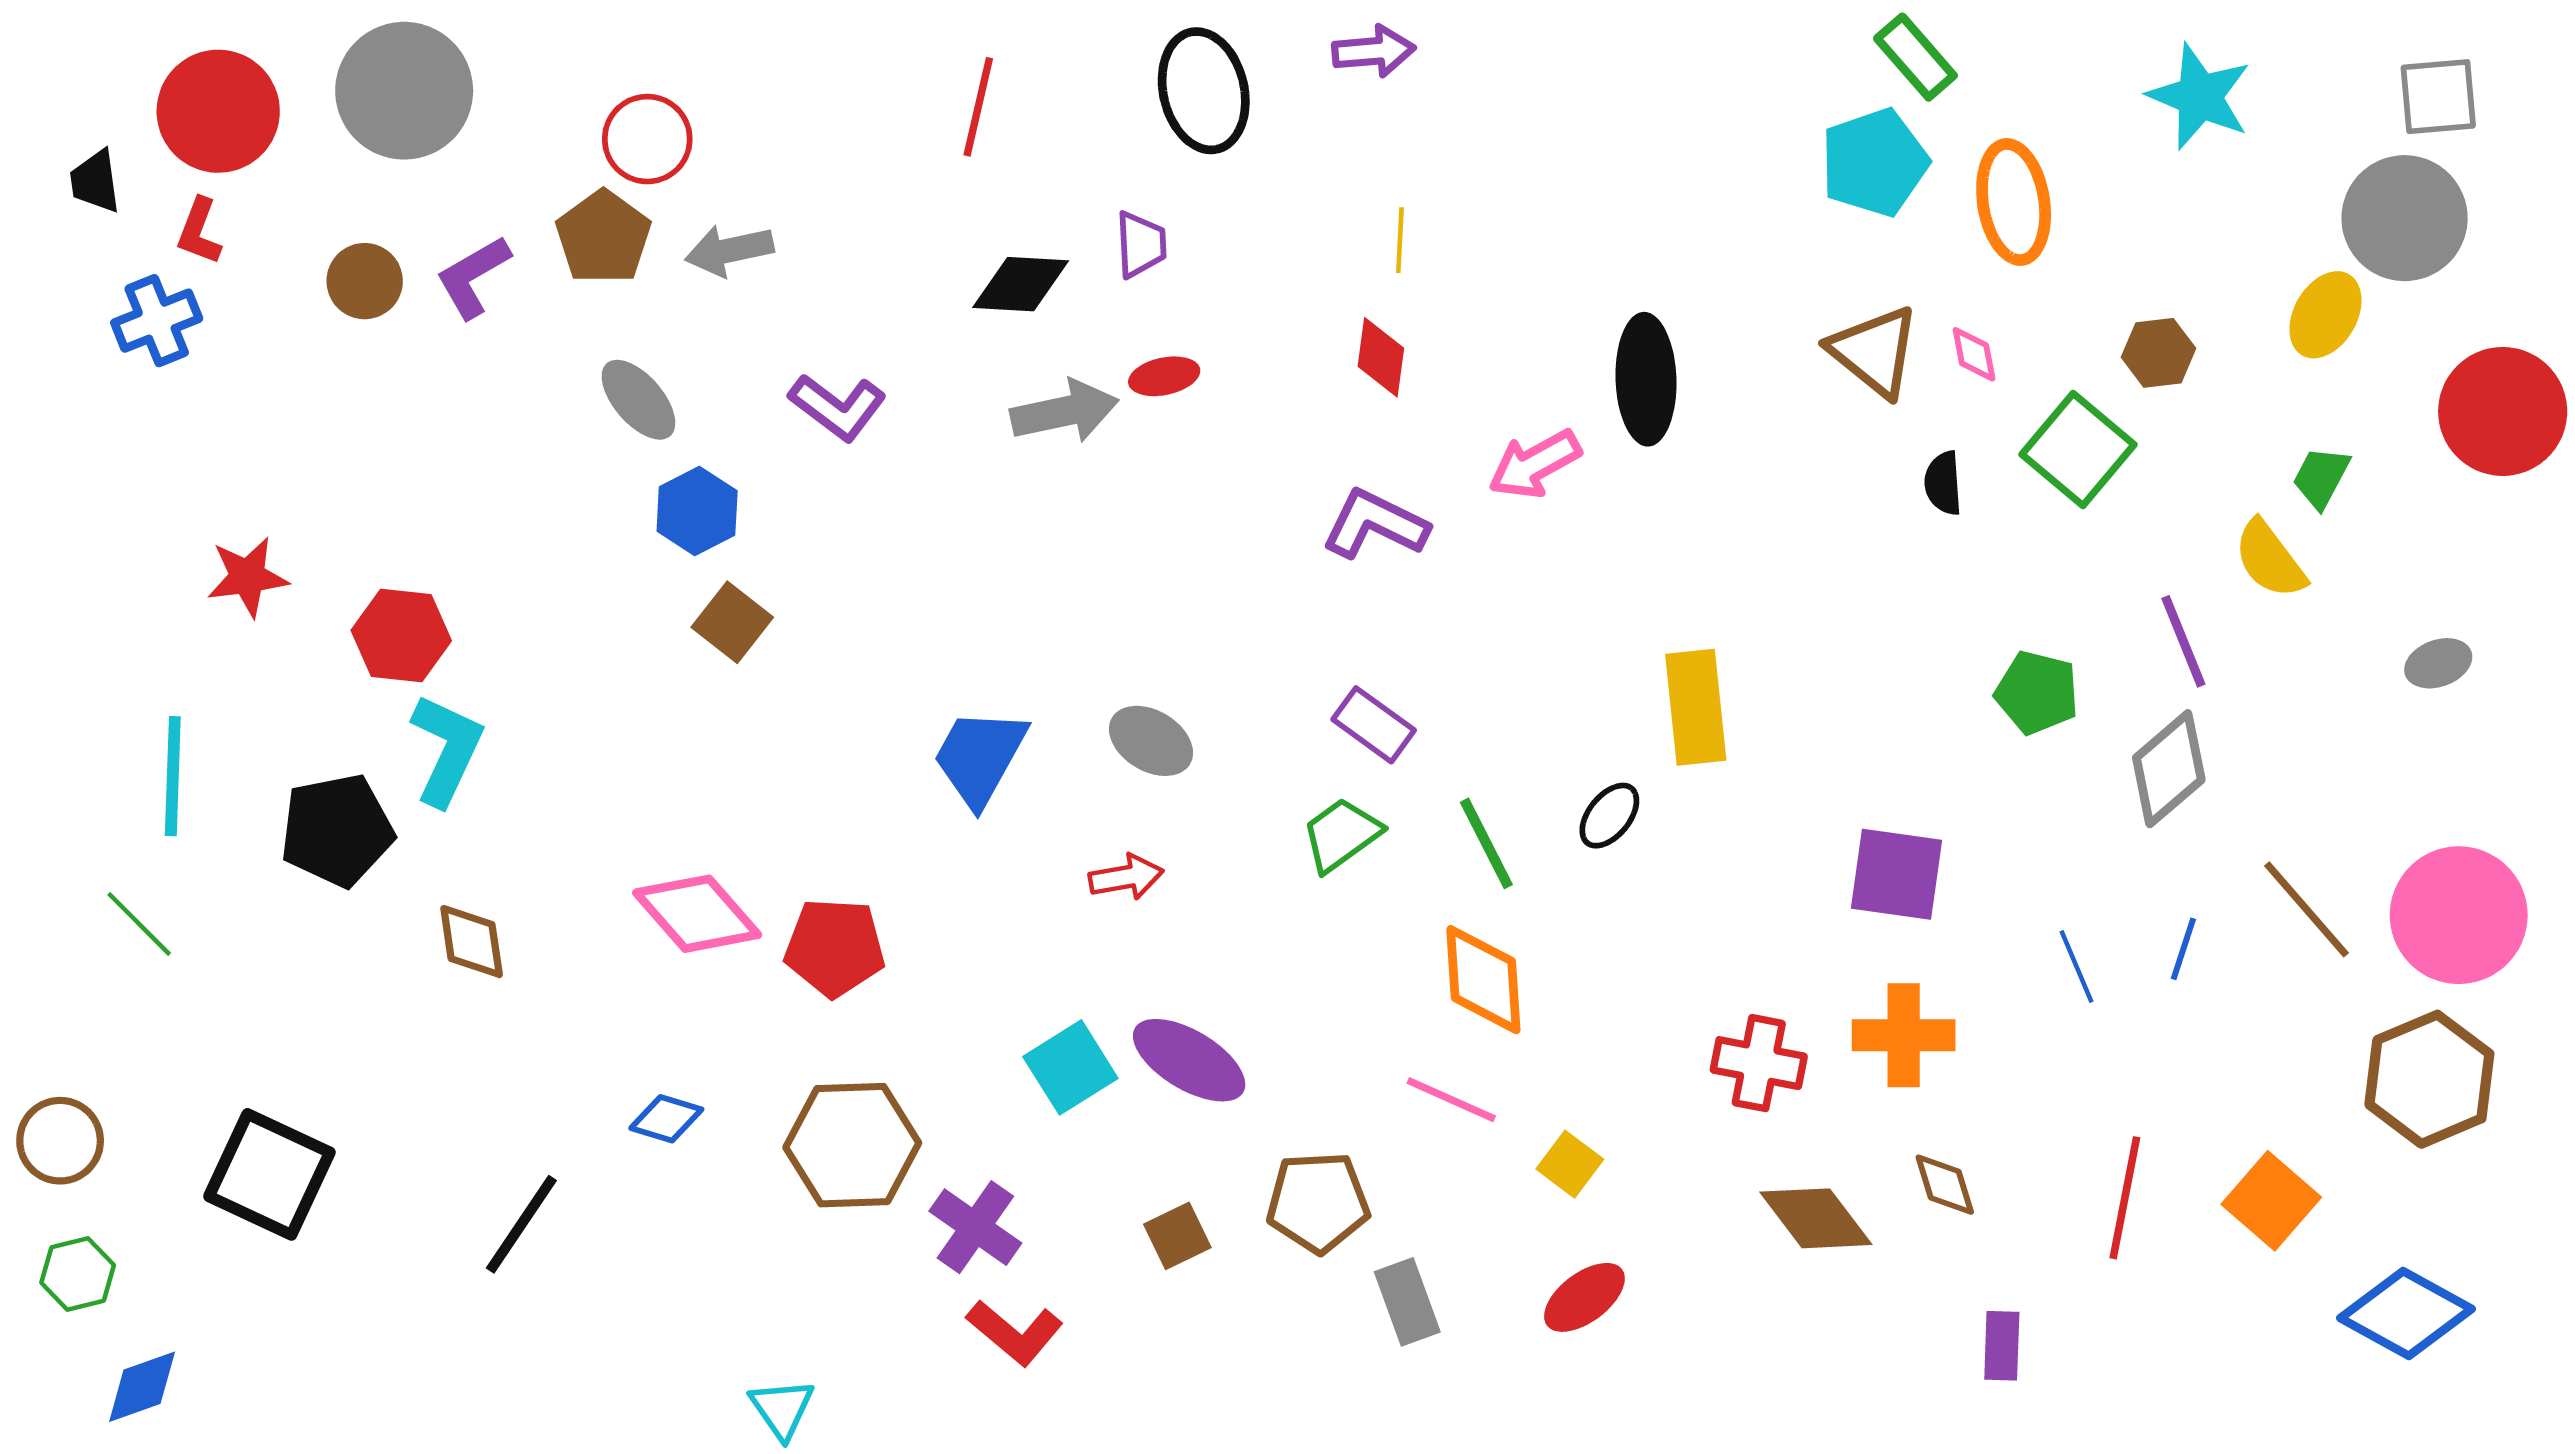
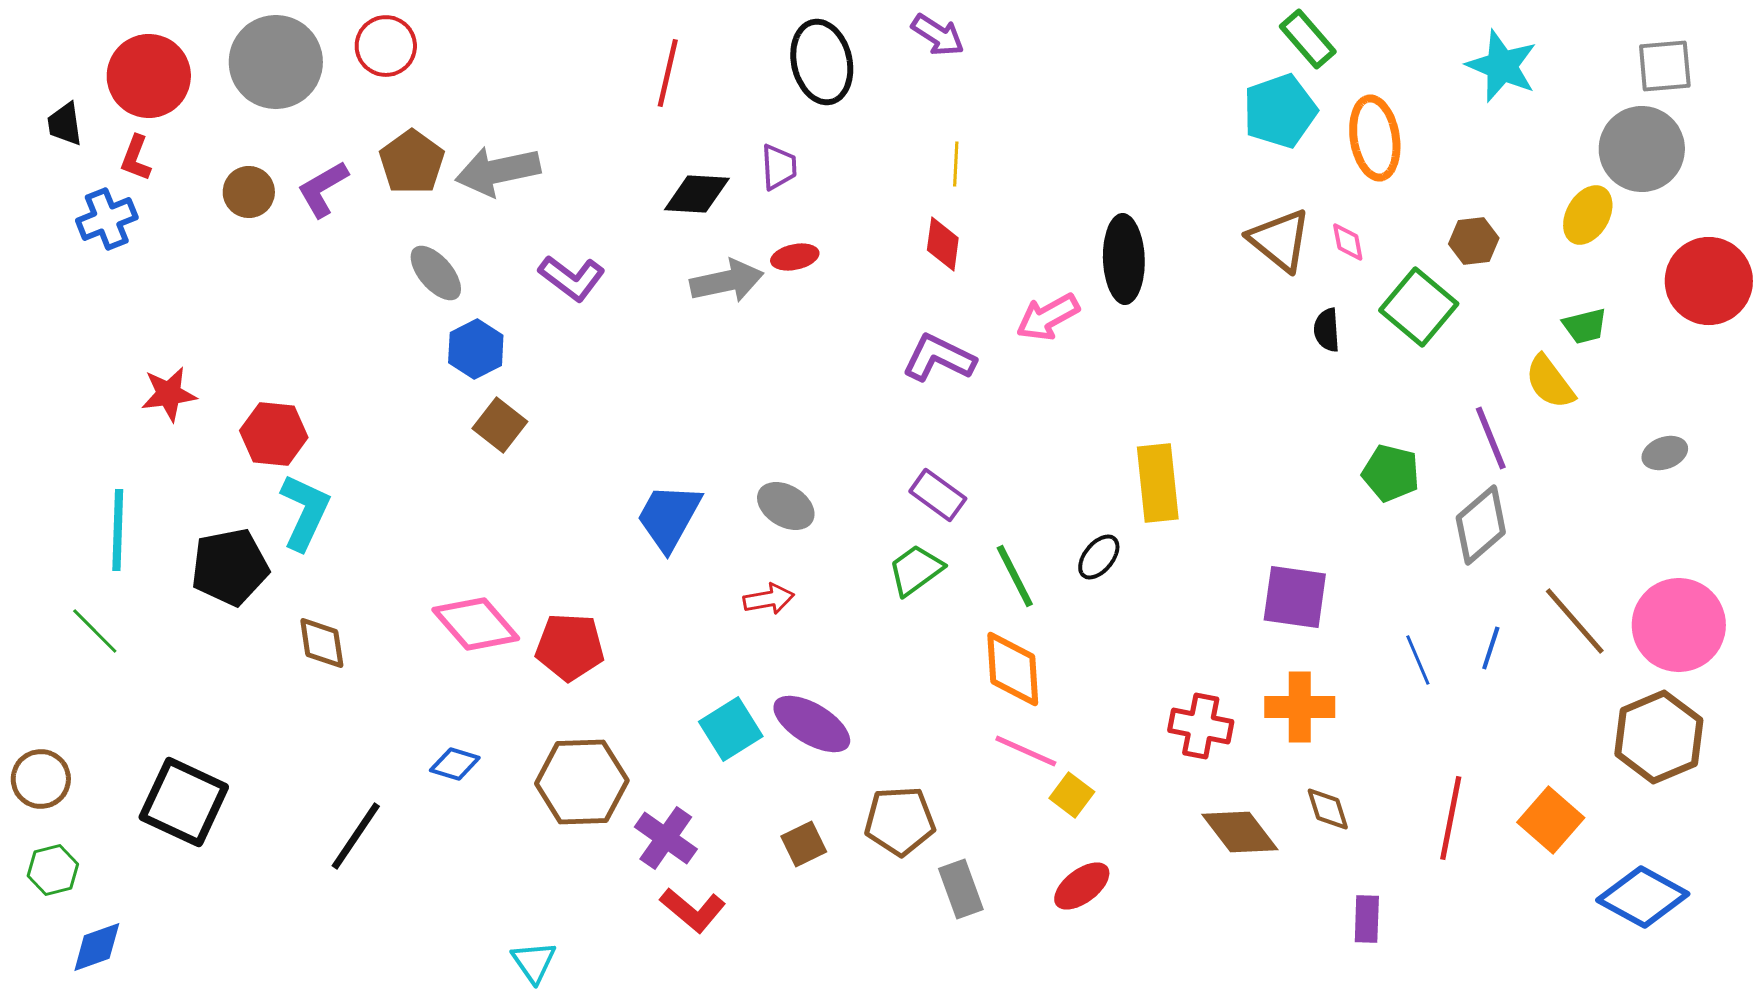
purple arrow: (1374, 51) -> (938, 35), turned 38
red circle: (647, 139) -> (386, 46), moved
gray arrow: (729, 250) -> (498, 171), size x1.4
green trapezoid: (2321, 477) -> (1585, 326), turned -132
pink line: (1451, 1100) -> (1026, 751), moved

